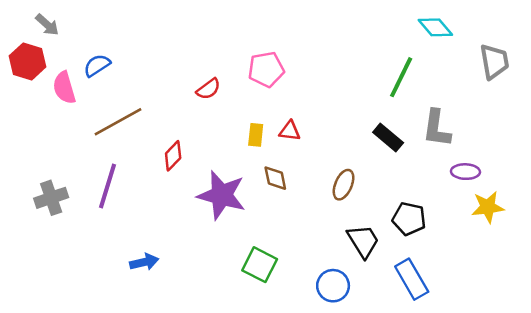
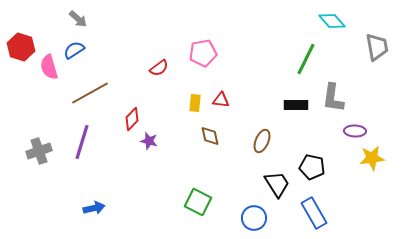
gray arrow: (47, 25) -> (78, 19), moved
black rectangle: (388, 137) -> (296, 105), turned -40
purple star: (222, 195) -> (149, 141), moved, size x0.5
blue arrow: (144, 262) -> (94, 208), moved

